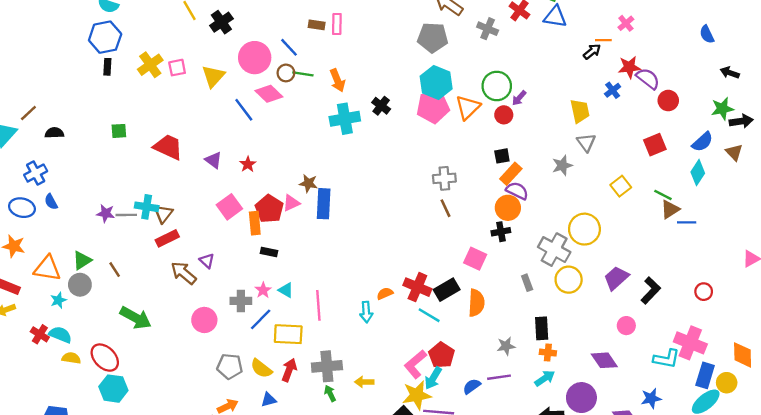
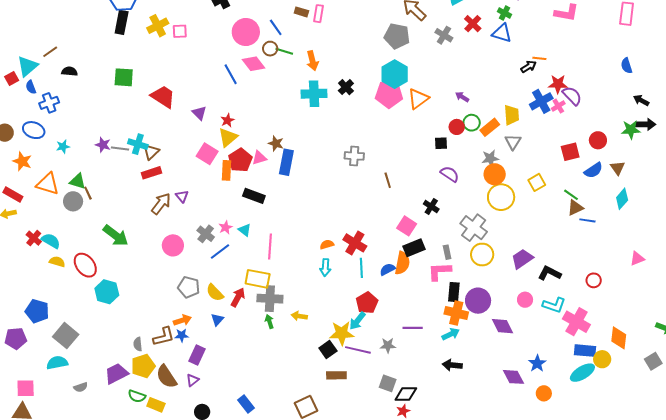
pink cross: (626, 23) -> (558, 106), moved
black rectangle: (107, 67) -> (122, 22), size x1.6
yellow triangle: (213, 76) -> (228, 137), moved
green circle: (497, 86) -> (472, 123), moved, size x0.7
blue cross: (613, 90) -> (541, 101), size x1.6
purple arrow: (519, 98) -> (462, 97), turned 72
red circle: (668, 101) -> (598, 140), moved
red circle: (504, 115) -> (457, 127), moved
black arrow: (741, 121) -> (646, 124), moved
green square: (119, 131) -> (124, 77), size x1.5
blue semicircle: (702, 142) -> (594, 170), moved
brown triangle: (734, 152) -> (617, 168), moved
cyan diamond: (698, 173) -> (622, 199), moved
orange rectangle: (511, 174) -> (490, 127), moved
gray cross: (444, 178) -> (354, 156), moved
blue semicircle: (51, 202) -> (31, 87), moved
pink square: (229, 207) -> (207, 154), turned -30
orange circle: (508, 208) -> (495, 174), moved
yellow circle: (584, 229) -> (501, 197), moved
black cross: (501, 232) -> (431, 206), turned 35
black rectangle: (269, 252) -> (254, 196), moved, size x1.5
green triangle: (82, 260) -> (78, 181), turned 42
brown line: (115, 270) -> (88, 193), moved
brown arrow: (184, 273) -> (161, 204), turned 80
black rectangle: (447, 290) -> (414, 248), moved
black L-shape: (651, 290) -> (550, 273), turned -115
cyan star: (58, 300) -> (63, 147), moved
gray cross: (241, 301) -> (206, 234), turned 30
cyan arrow: (366, 312) -> (325, 268), moved
cyan line: (429, 315) -> (361, 268), turned 48
yellow rectangle: (288, 334) -> (258, 279), moved
gray star: (506, 346) -> (388, 345), moved
orange cross: (548, 353) -> (456, 313), size x1.6
cyan L-shape: (666, 359) -> (554, 305), moved
pink L-shape: (415, 364) -> (439, 271), moved, turned 30
blue rectangle: (705, 375) -> (585, 351), turned 70
blue semicircle: (472, 386) -> (387, 269), moved
cyan hexagon: (113, 389) -> (107, 292), moved
purple circle: (581, 398) -> (478, 301), moved
blue star: (651, 398) -> (537, 363), turned -30
blue triangle: (269, 400) -> (217, 320), turned -40

